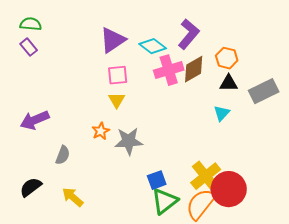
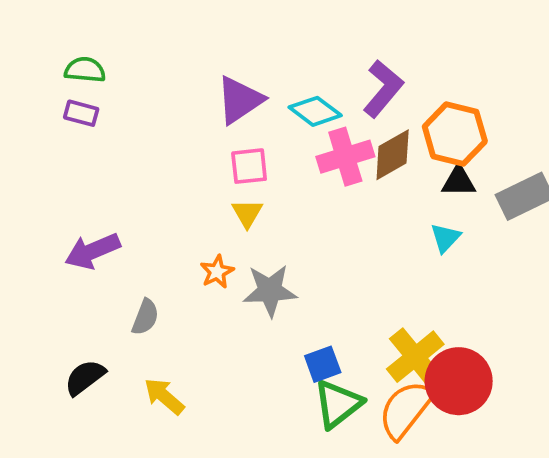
purple rectangle: (29, 47) -> (81, 113), turned -36
orange hexagon: (227, 58) -> (455, 134), size x1.5

